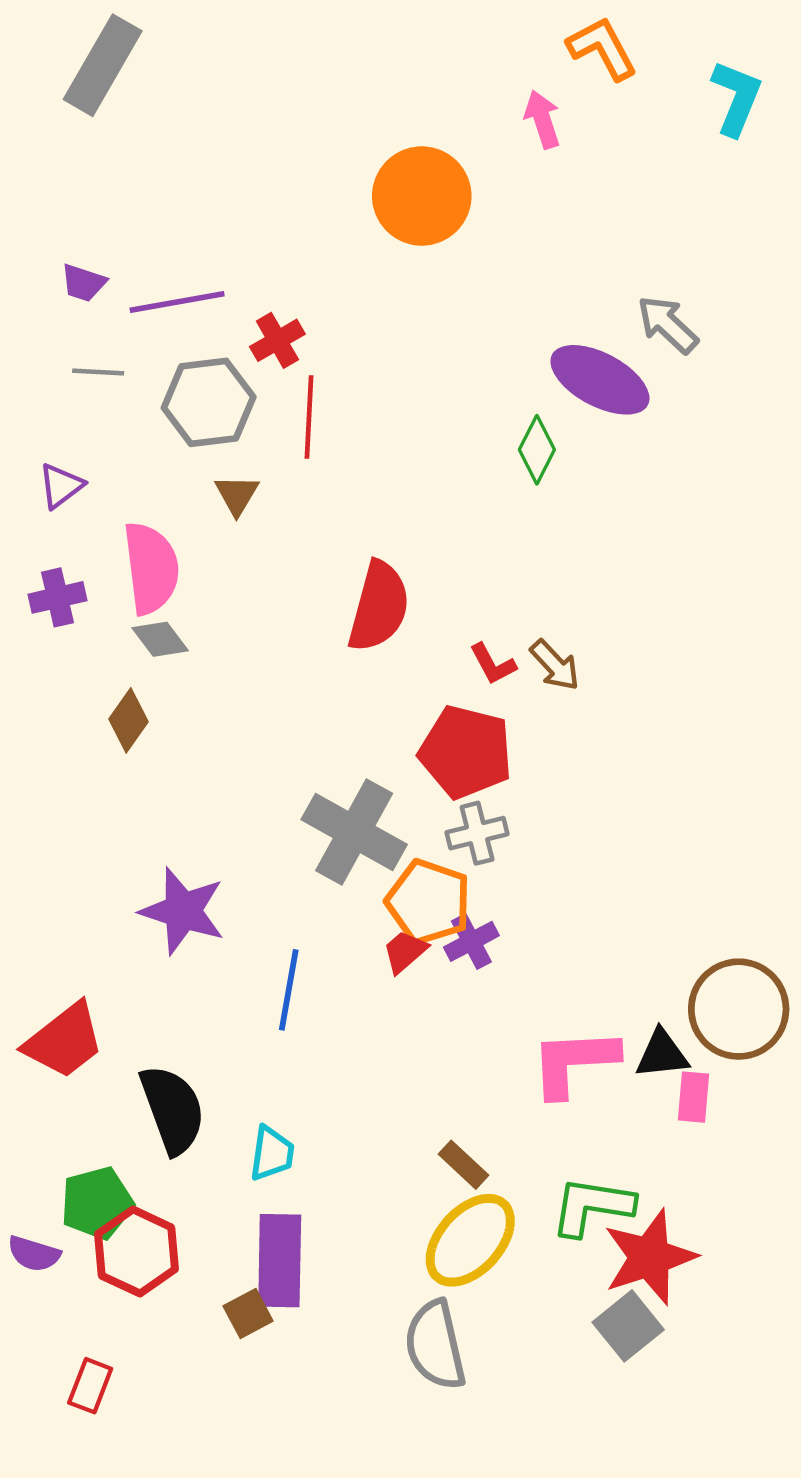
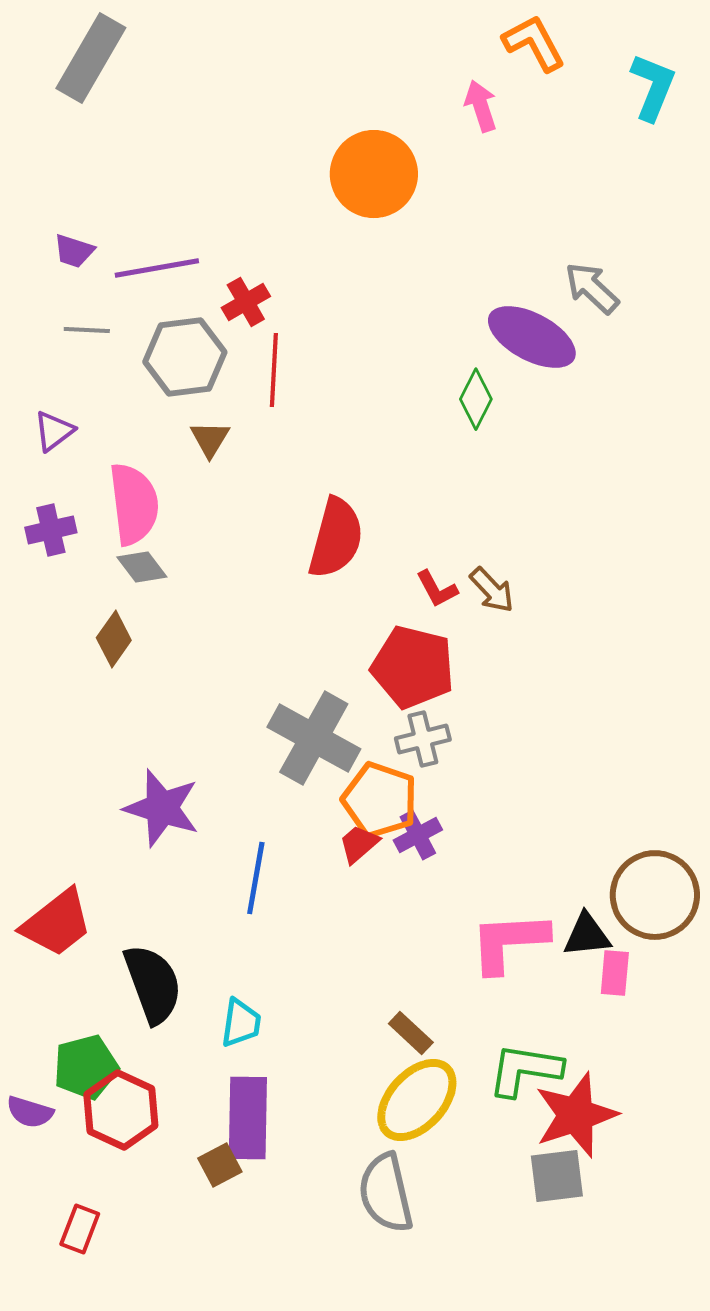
gray square: (628, 1326) -> (557, 1176), turned 32

